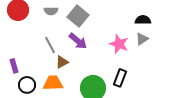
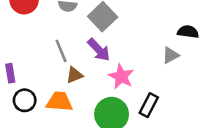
gray triangle: (142, 39) -> (171, 55), moved
pink star: (119, 44) -> (121, 76), moved

